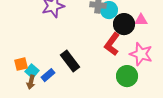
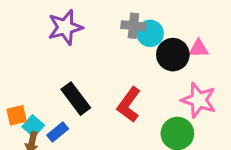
red L-shape: (112, 44) -> (129, 105), moved
black rectangle: (70, 61) -> (76, 99), moved

